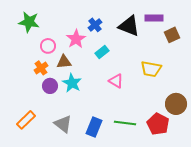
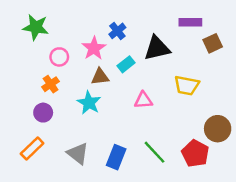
black triangle: (129, 26) -> (157, 48), moved, turned -35
brown triangle: (64, 62) -> (100, 77), moved
pink triangle: (116, 81) -> (143, 100), turned -35
purple circle: (50, 86) -> (43, 113), moved
green line: (125, 123) -> (155, 152), turned 40

